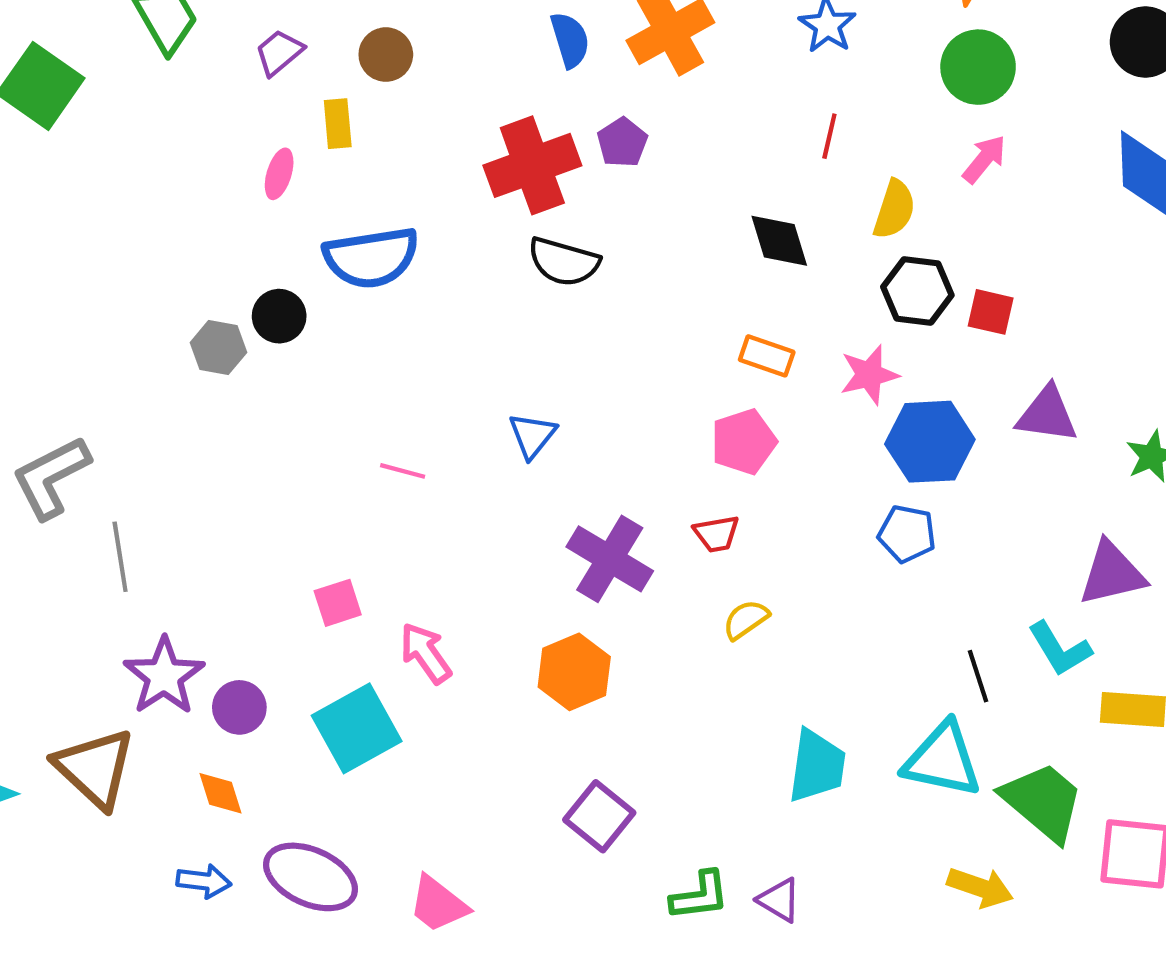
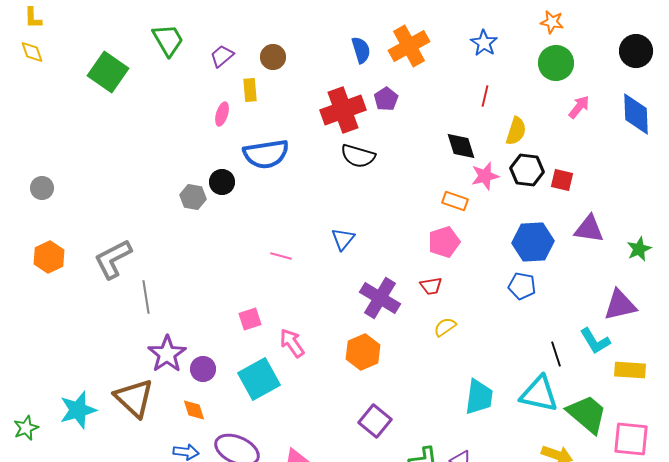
pink arrow: (984, 159) -> (579, 107), moved
pink star: (869, 375) -> (485, 176), moved

